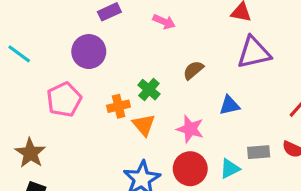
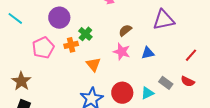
green cross: (149, 90) -> (85, 34), moved
orange cross: (119, 106) -> (71, 45), moved
pink star: (190, 129) -> (122, 52), moved
gray rectangle: (259, 152) -> (166, 83), turned 40

